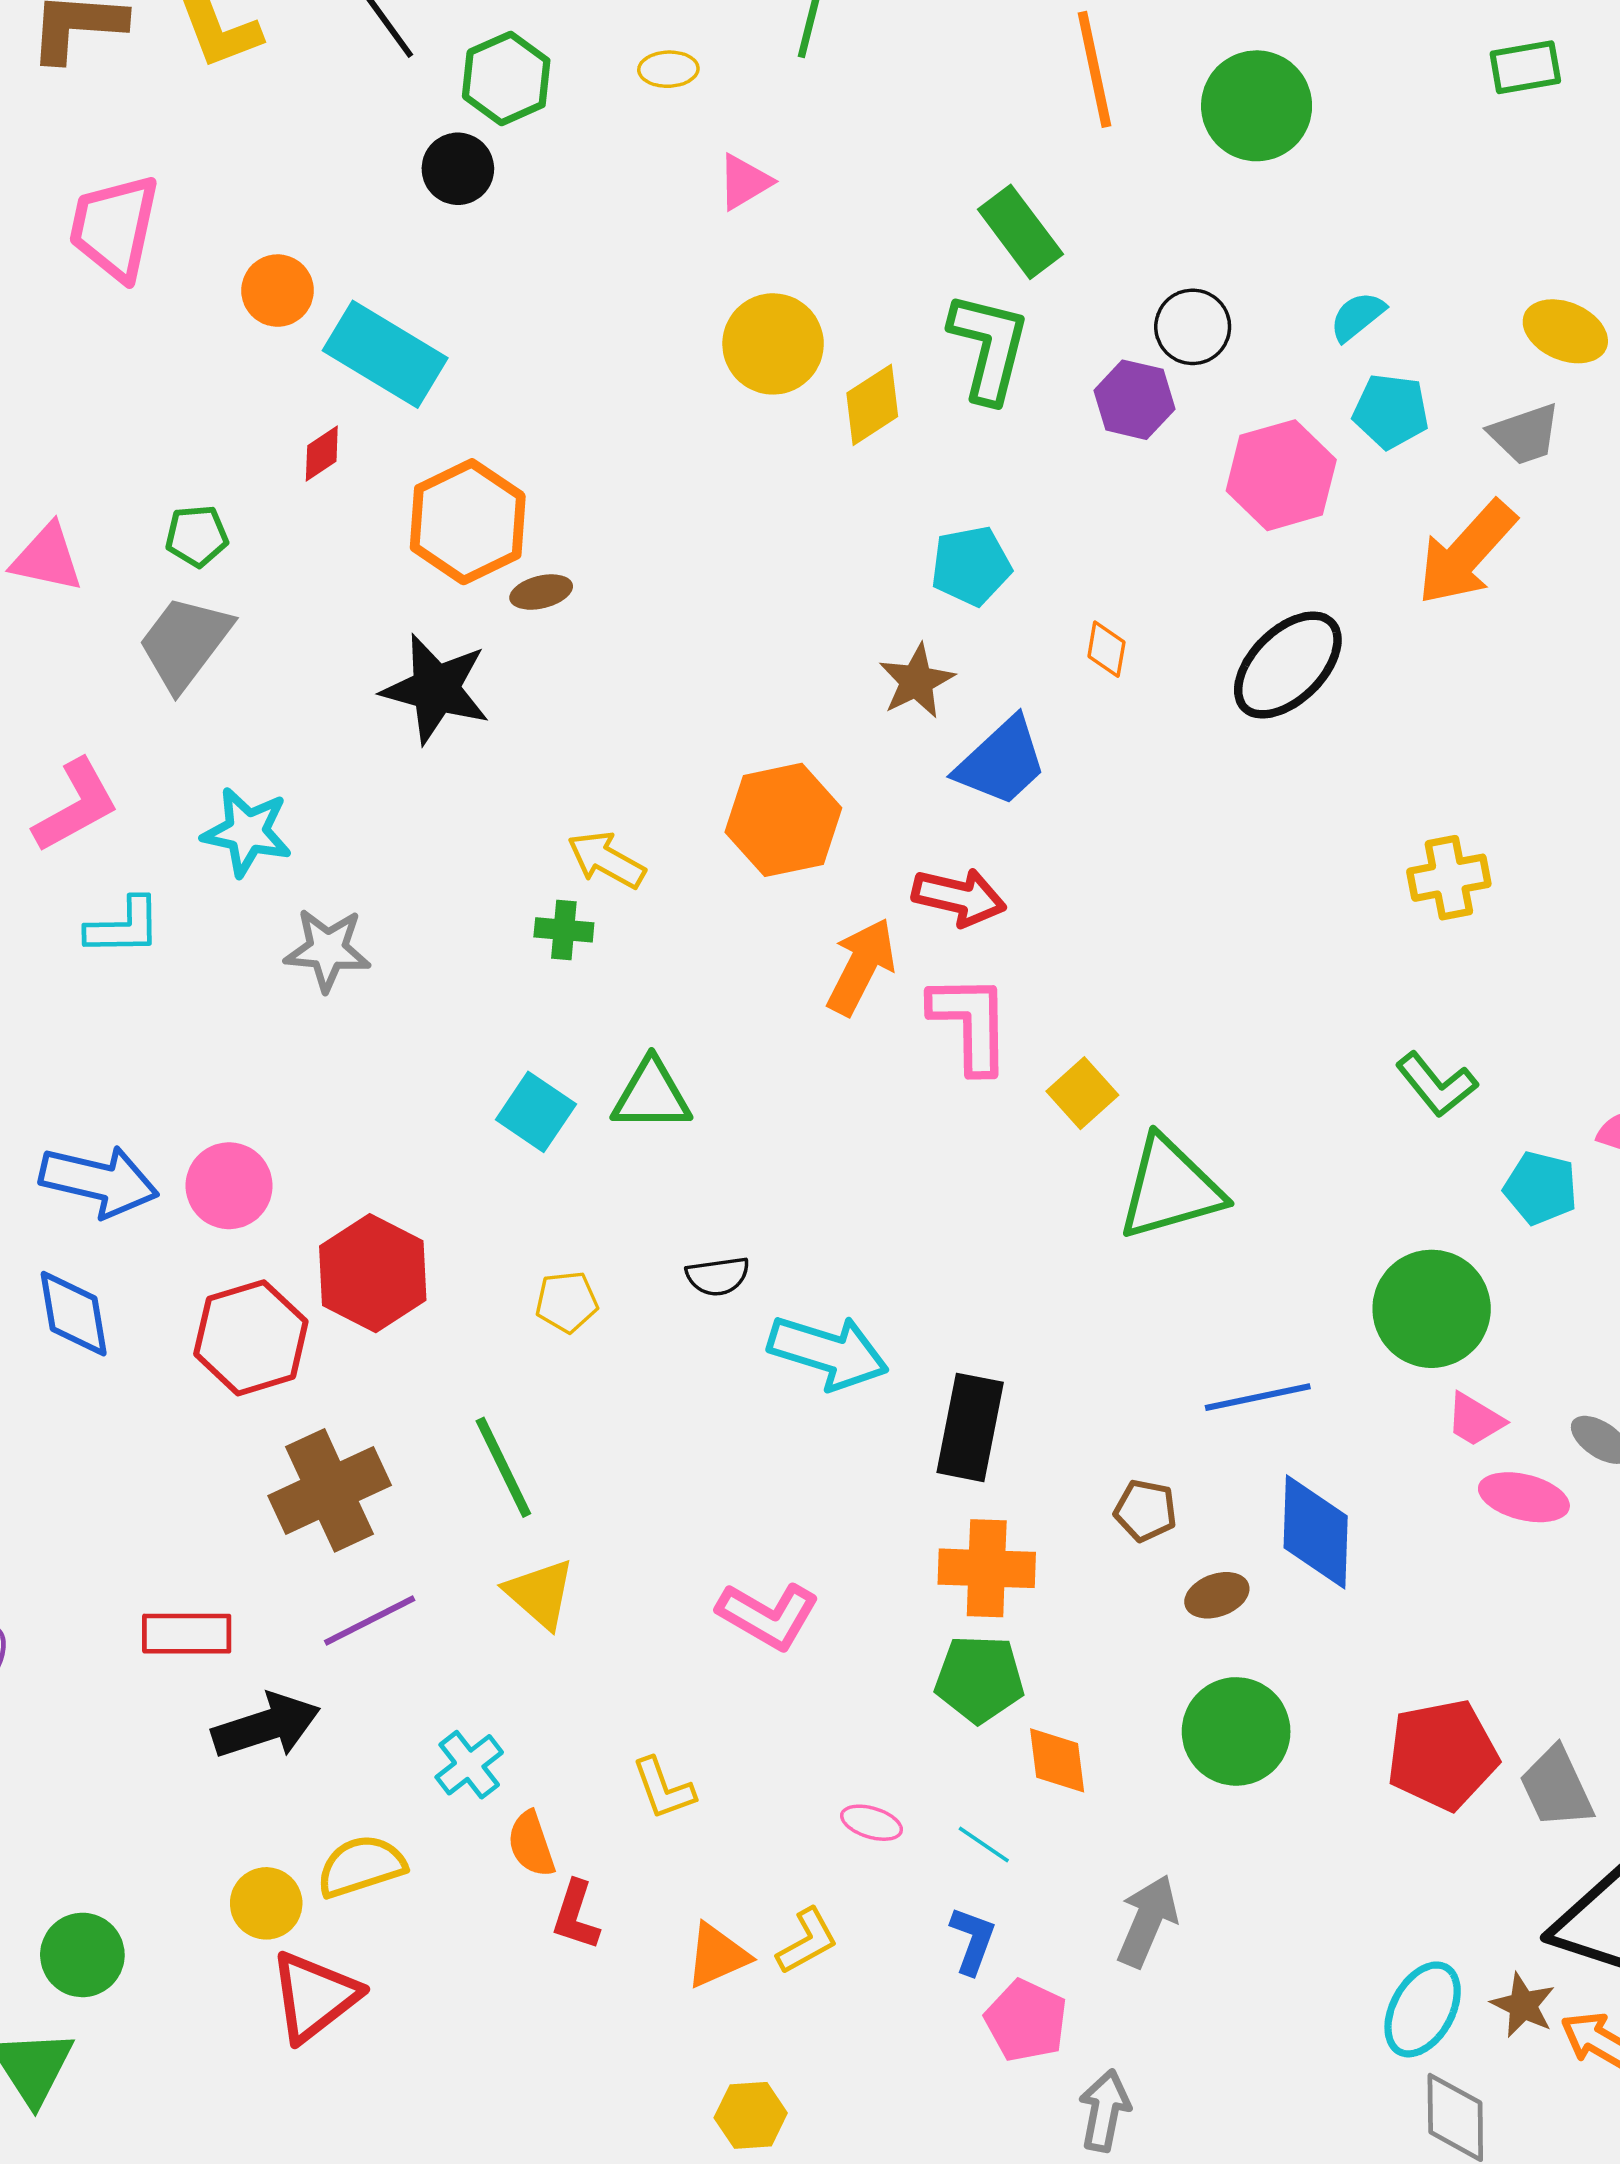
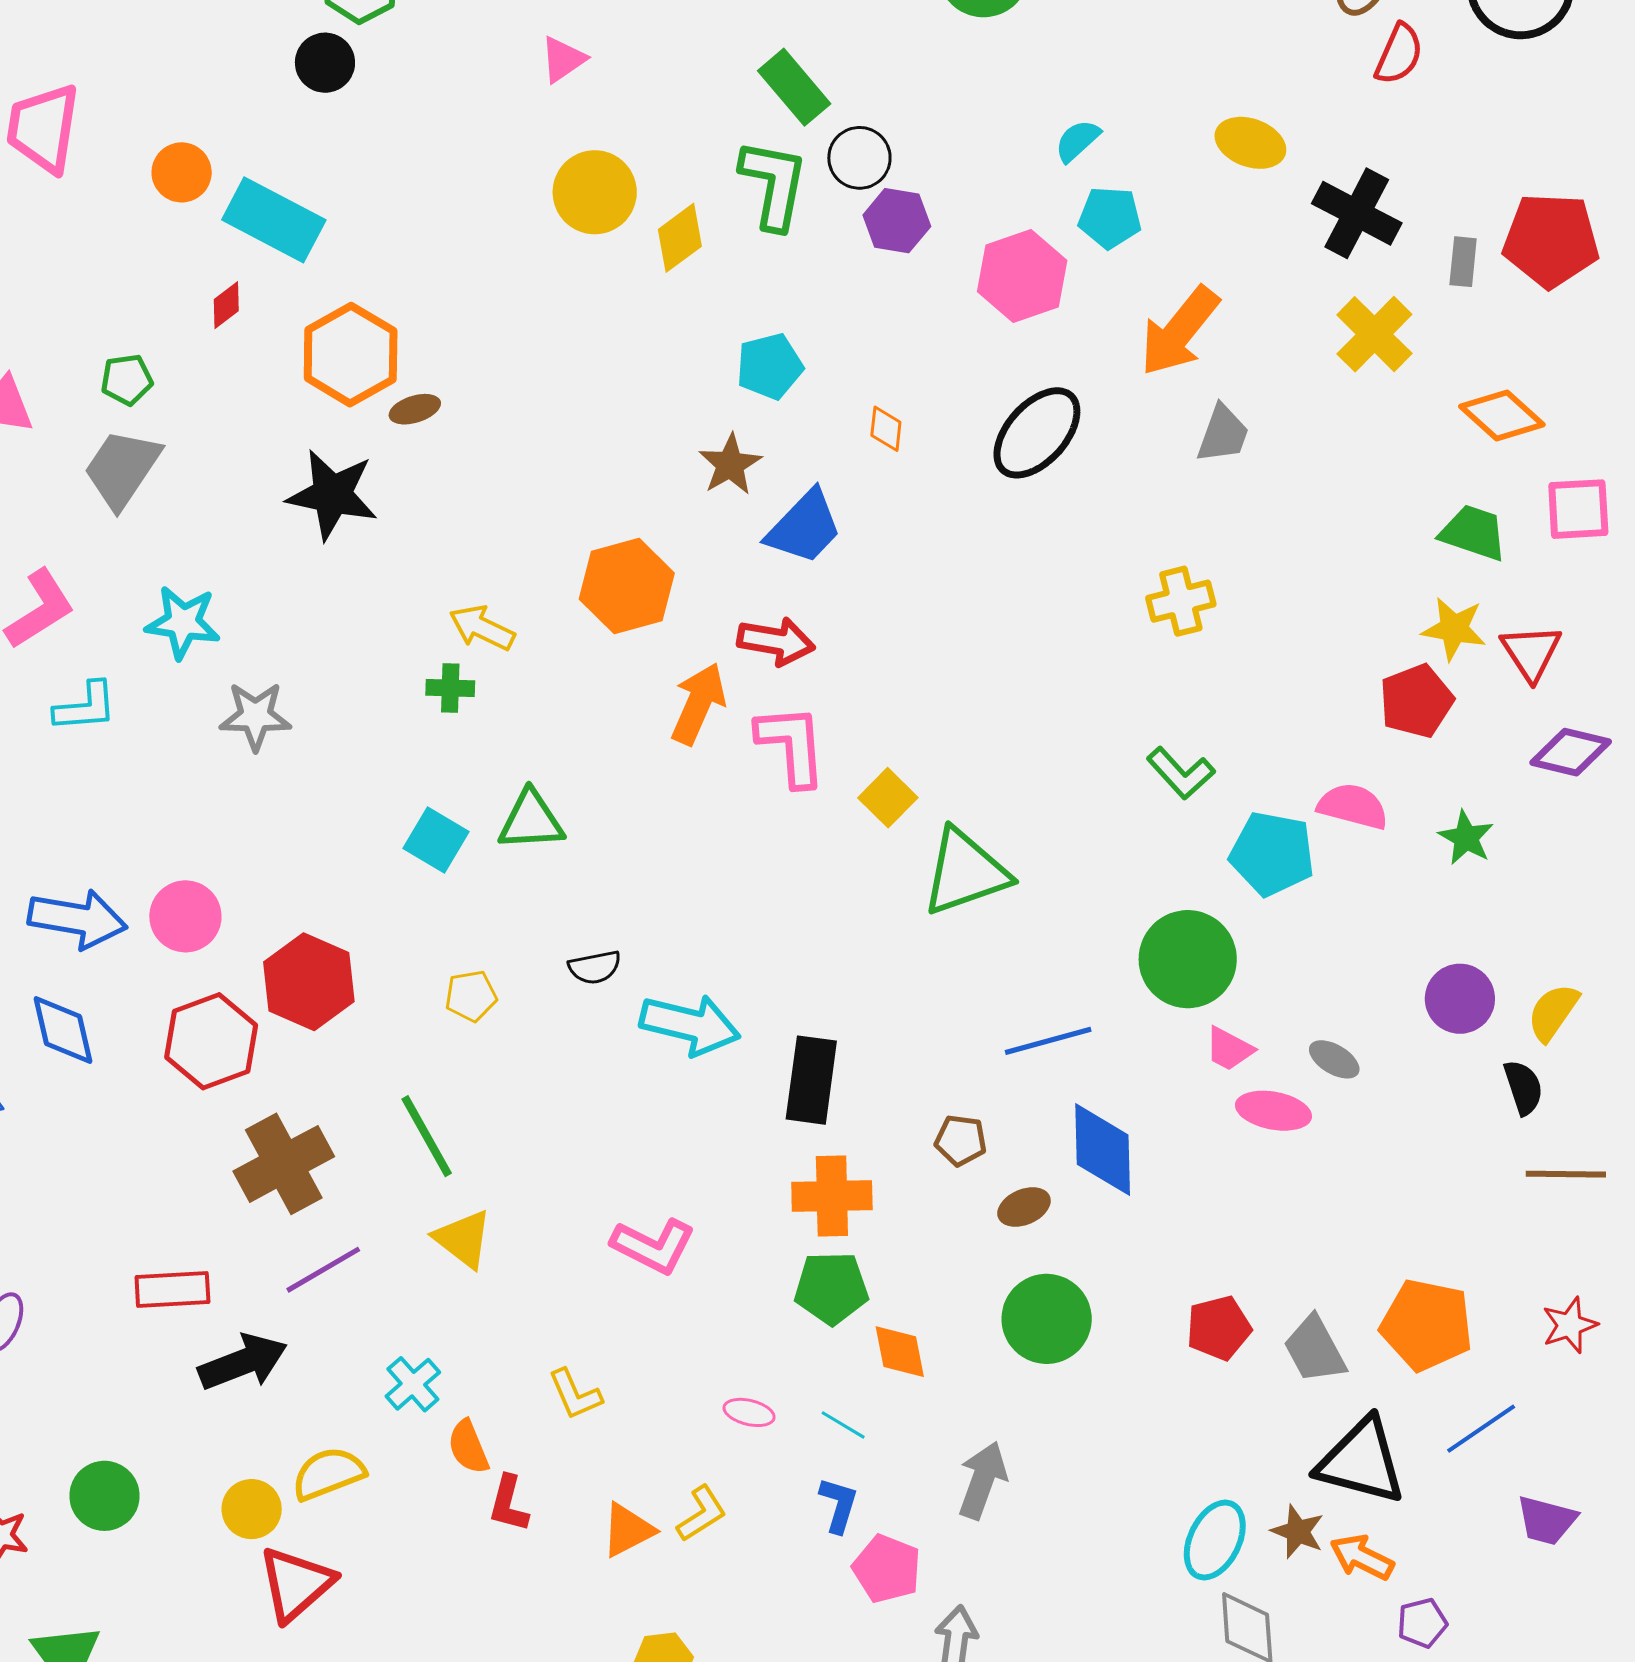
black circle: (1193, 327) -> (859, 158), moved
gray trapezoid: (1525, 434) -> (1223, 434), moved, turned -48
cyan pentagon: (1541, 1188) -> (1272, 854), size x1.4
red pentagon: (1442, 1755) -> (1219, 1328), size x0.7
green circle: (82, 1955) -> (104, 1496), moved

